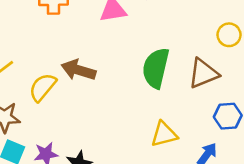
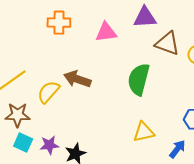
brown triangle: (203, 74) -> (167, 43), moved, turned 40

